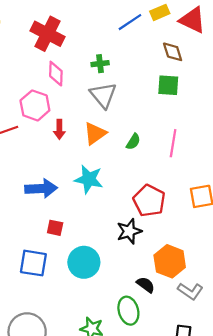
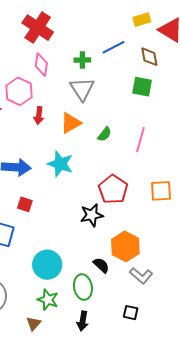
blue line: (130, 22) -> (113, 47), moved
cyan circle: (84, 262) -> (47, 265), moved

